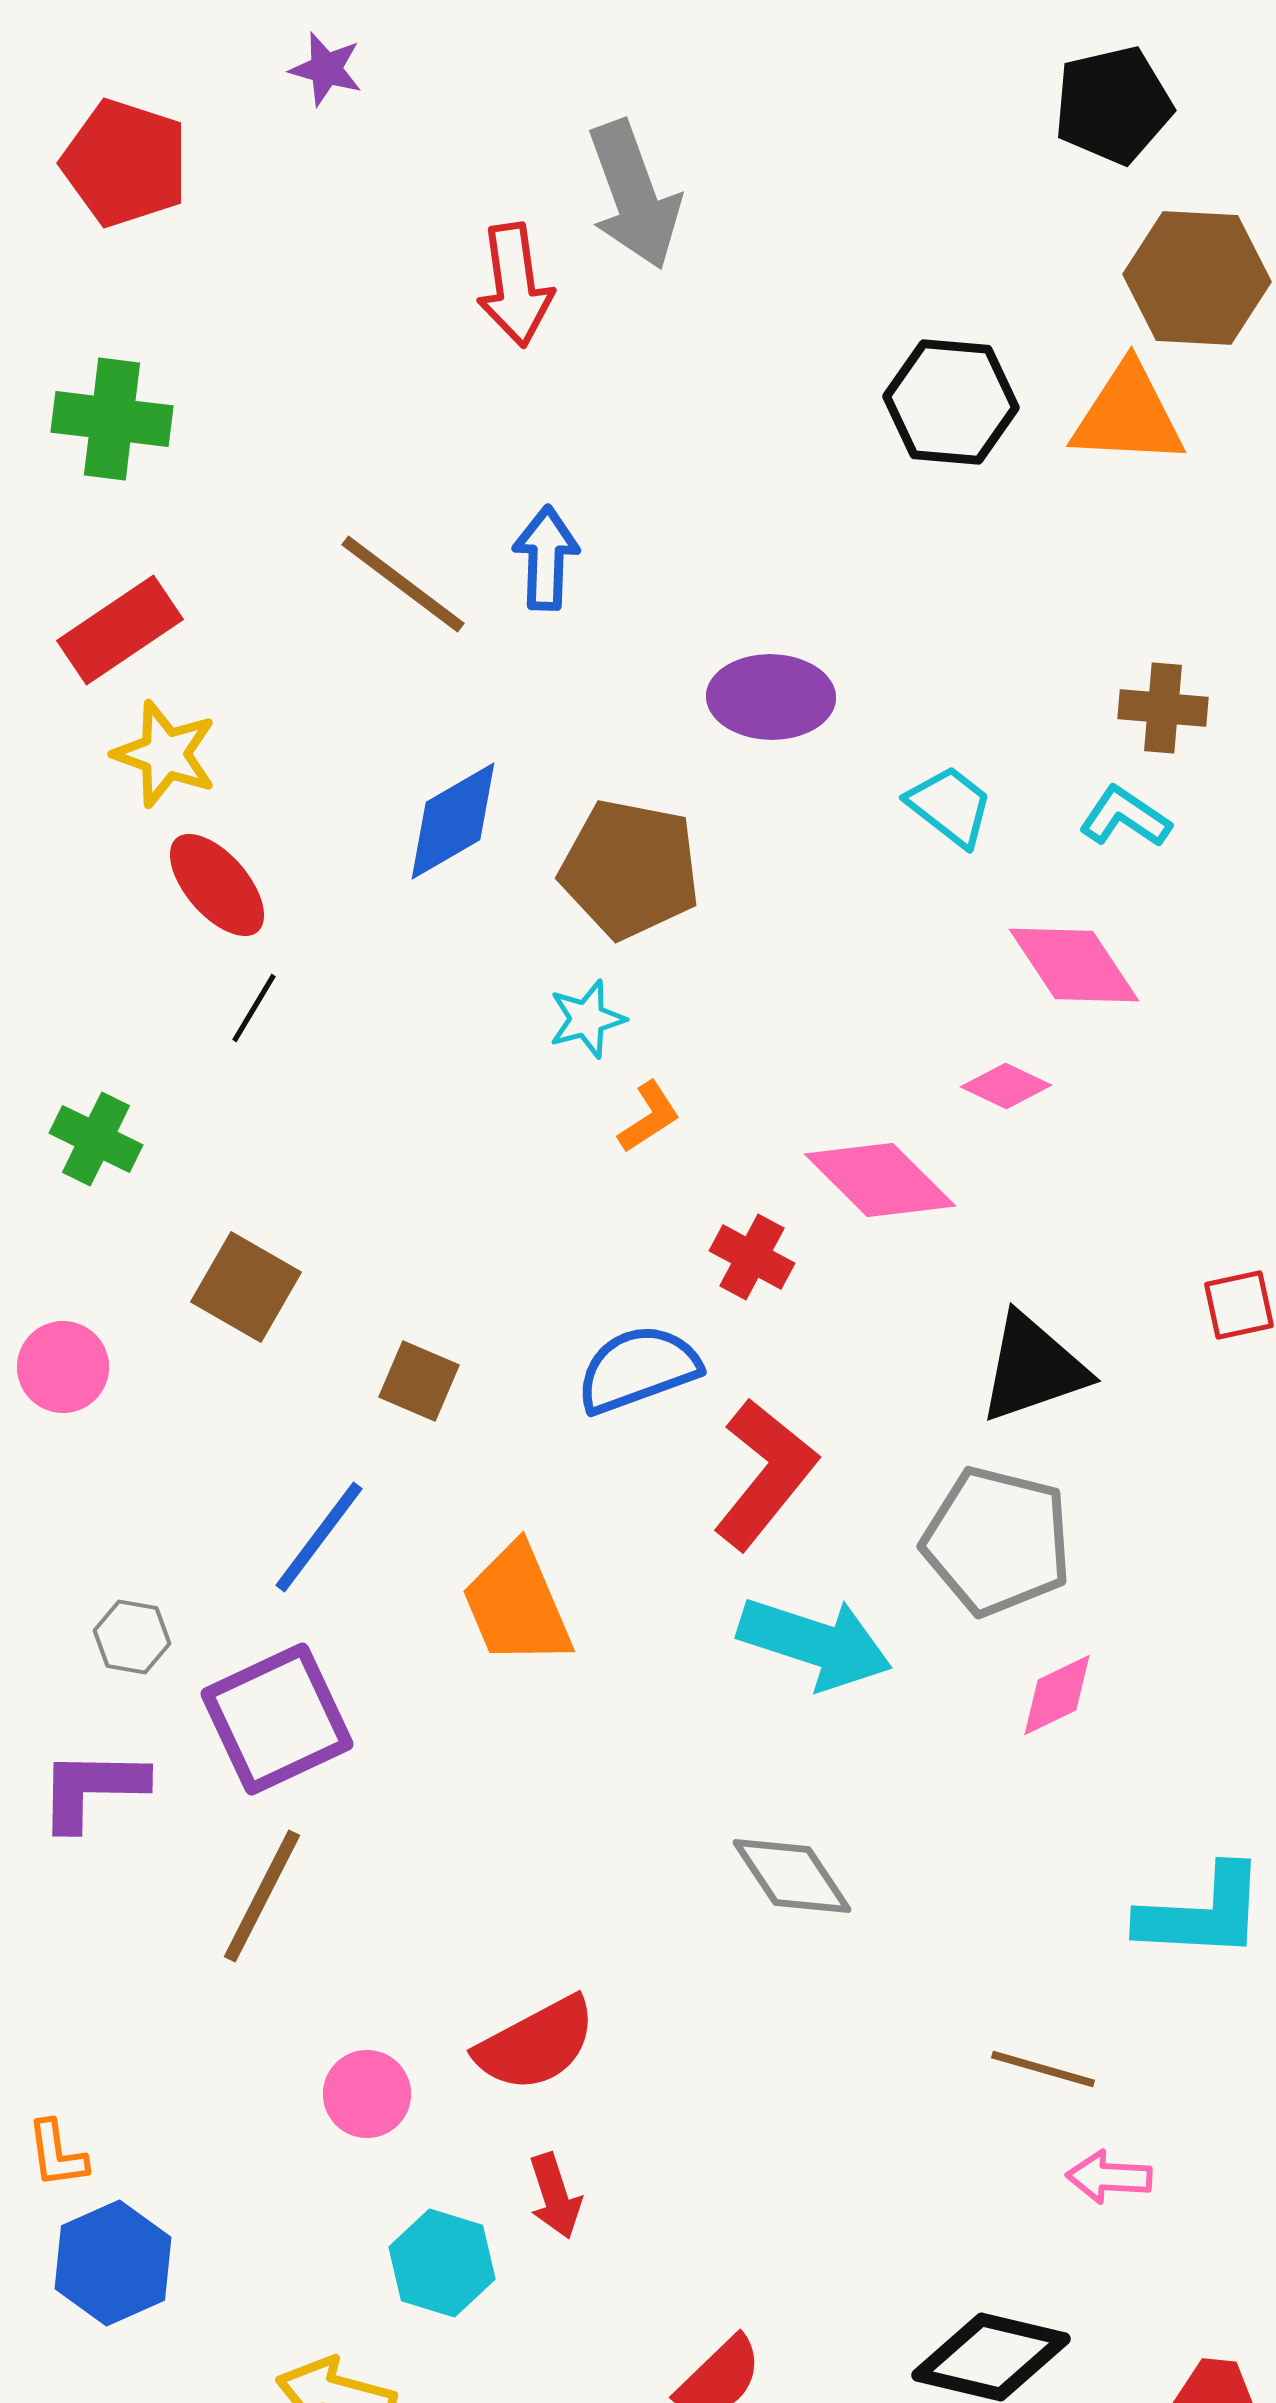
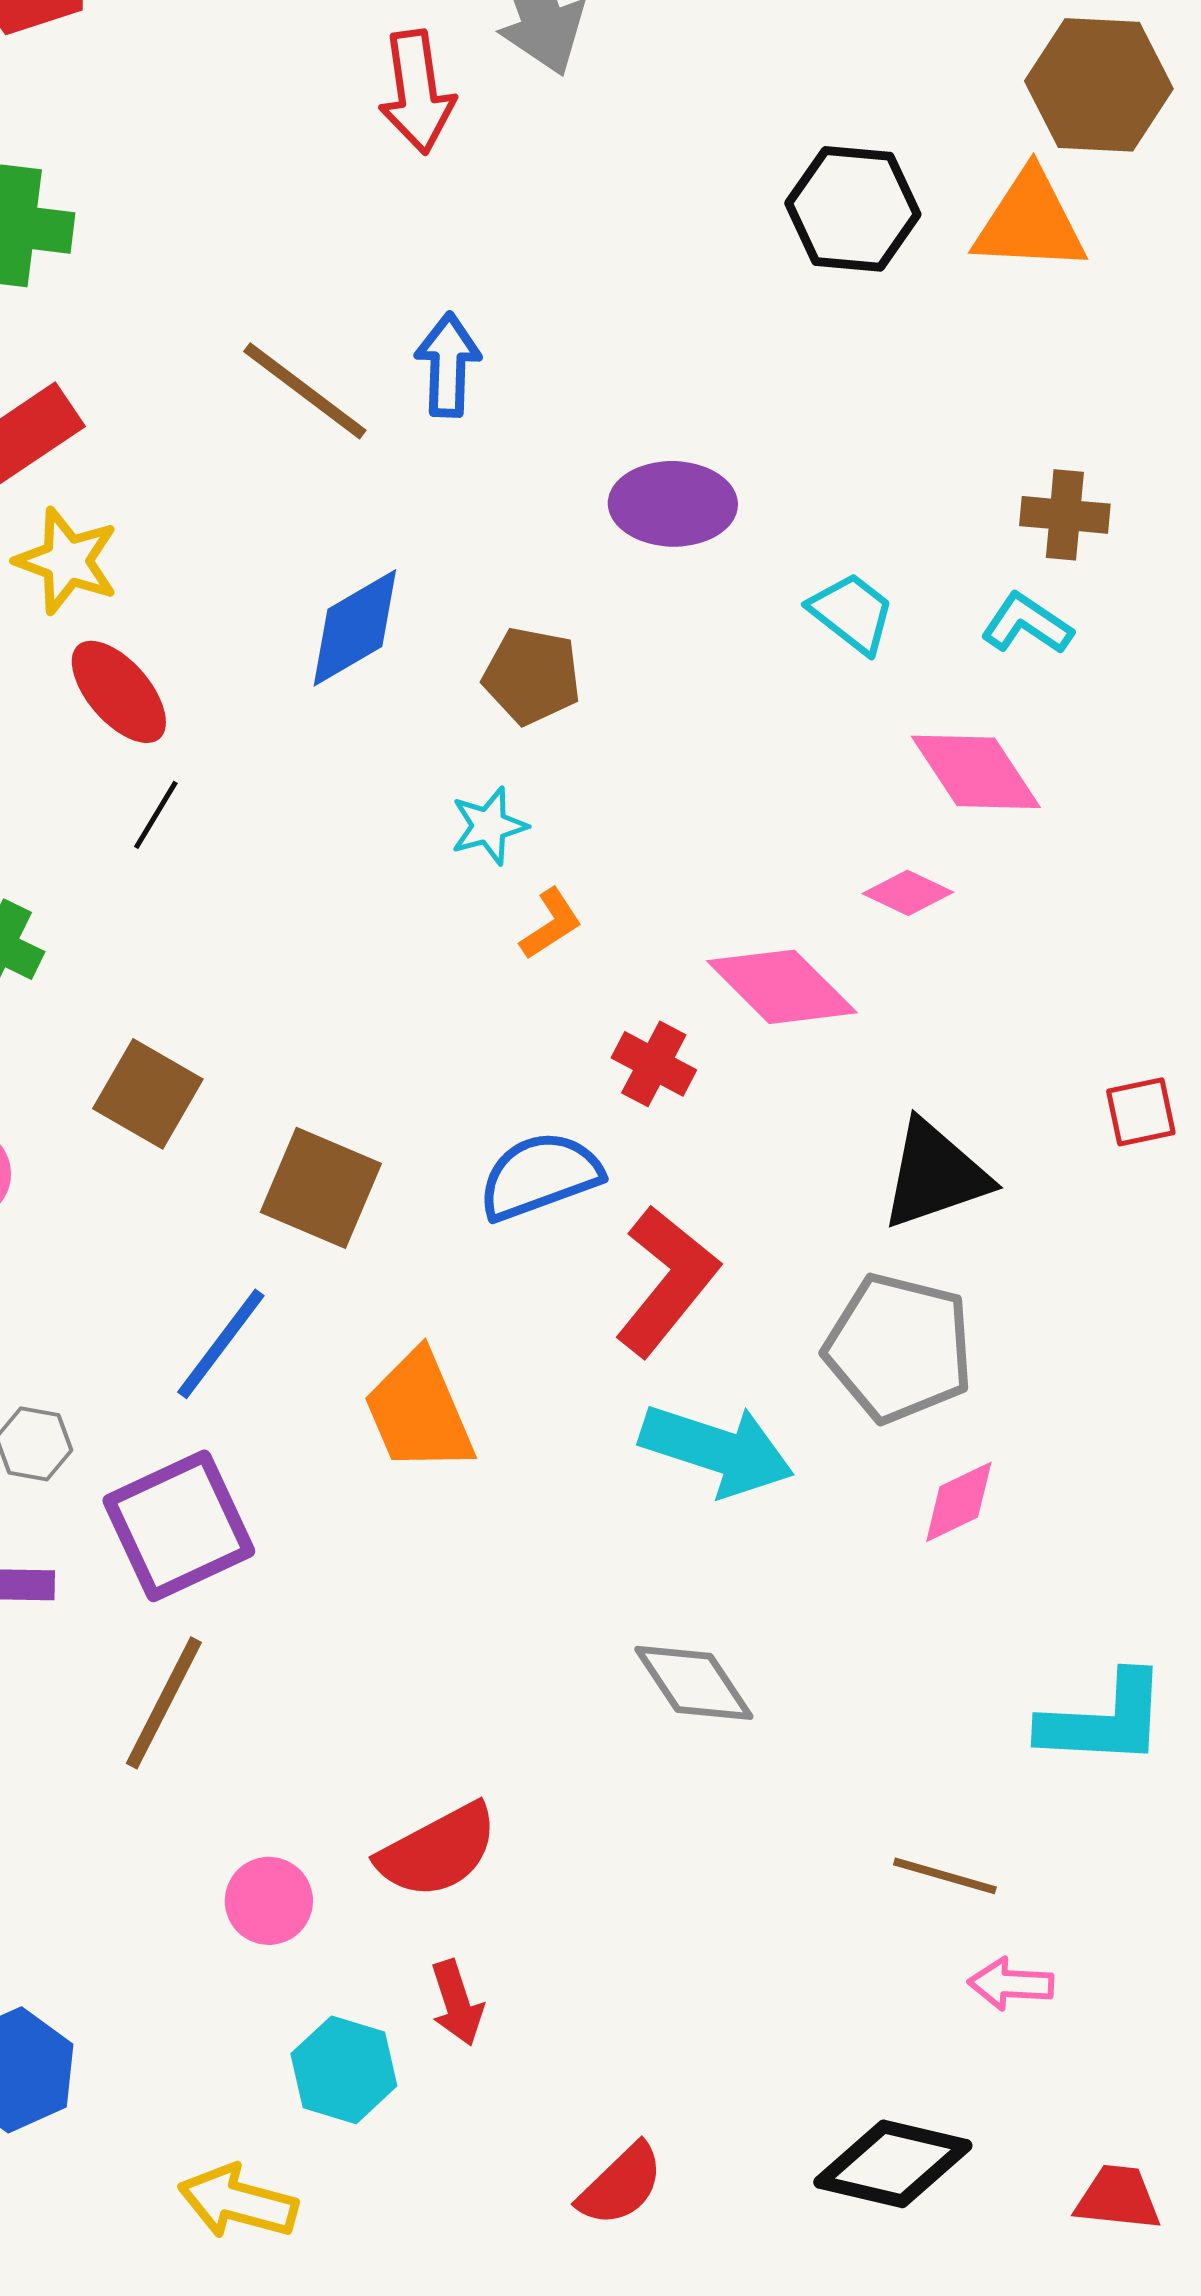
brown pentagon: (630, 869) -> (532, 676), size x0.7
brown square: (419, 1381) -> (321, 1188), size x1.5

